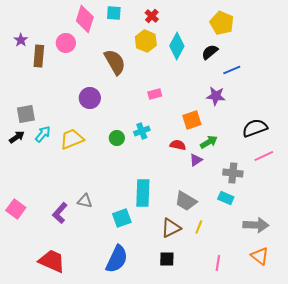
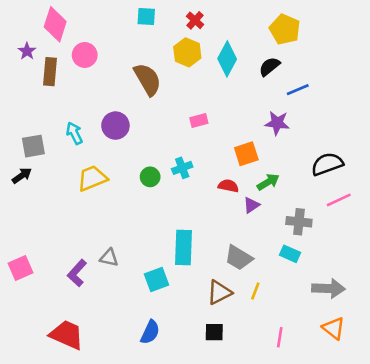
pink diamond: (85, 19) -> (55, 24), moved
cyan arrow: (43, 134) -> (74, 133), moved, turned -66
pink square: (16, 209) -> (21, 268), turned 30
blue semicircle: (117, 259) -> (150, 332), size x0.7

